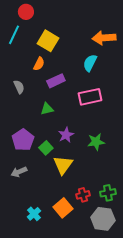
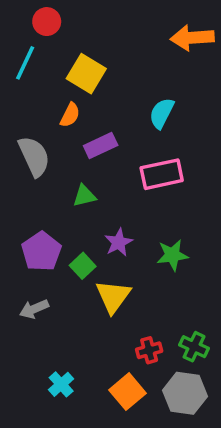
orange arrow: (104, 38) -> (192, 38), moved
gray semicircle: (19, 87) -> (34, 156), size x1.6
green cross: (108, 193) -> (194, 347), turned 35
orange square: (63, 208) -> (128, 392), moved

